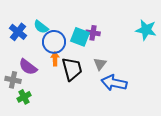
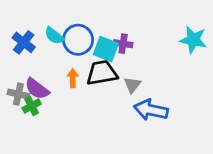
blue circle: (54, 42) -> (78, 40), moved
black trapezoid: (72, 69) -> (102, 73), moved, turned -85
gray cross: (13, 80) -> (18, 94), moved
green cross: (24, 97) -> (32, 106), moved

